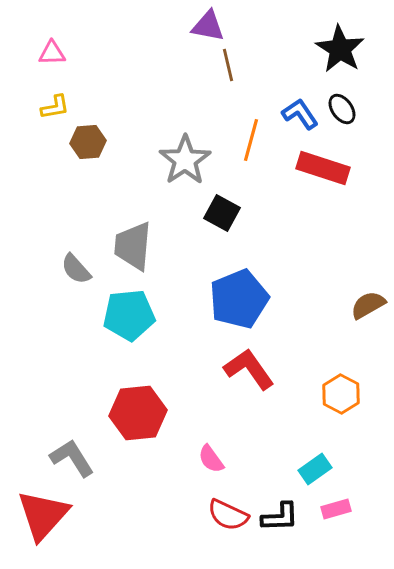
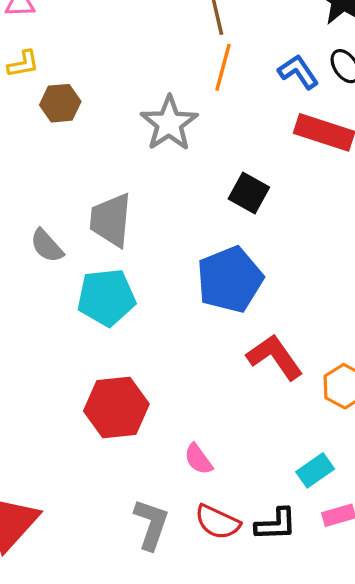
orange line: (251, 140) -> (223, 67), moved
black square: (222, 213) -> (249, 193), moved
red L-shape: (249, 369) -> (275, 357), moved
gray L-shape: (72, 458) -> (151, 524), moved, turned 51

